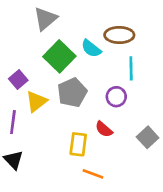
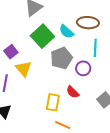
gray pentagon: (72, 93) -> (61, 58), moved
yellow triangle: (36, 101) -> (24, 69), turned -36

